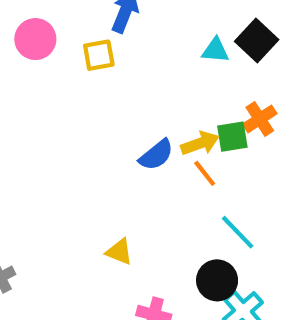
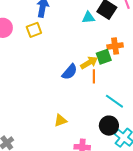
orange cross: (260, 119) -> (115, 46), turned 35
orange line: (205, 173) -> (94, 76), turned 48
yellow triangle: (119, 252) -> (61, 120), turned -32

